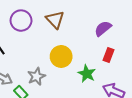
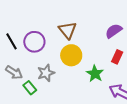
brown triangle: (55, 20) -> (68, 30), moved
purple circle: (21, 21) -> (34, 42), moved

